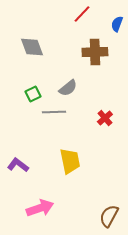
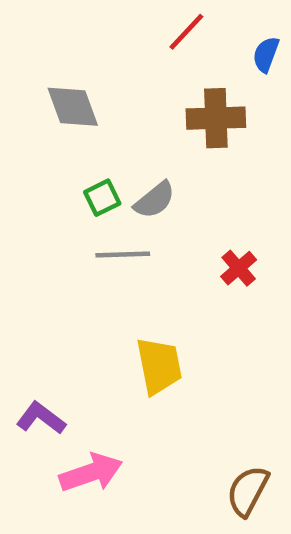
green square: (33, 94) -> (102, 198), moved
purple L-shape: (18, 165) -> (41, 418), moved

